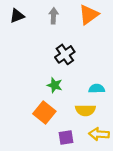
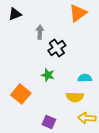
gray arrow: (53, 16) -> (40, 32), moved
orange square: (44, 112) -> (21, 94), moved
purple square: (66, 138) -> (49, 122), moved, turned 32

